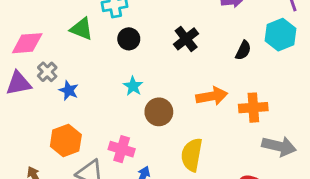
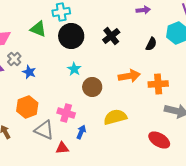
black circle: (129, 39) -> (71, 36), size x1.6
yellow semicircle: (192, 155) -> (115, 117), turned 65

